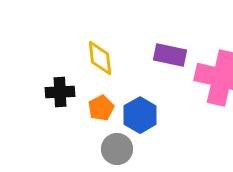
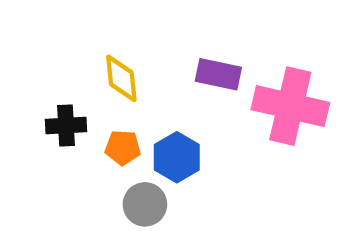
orange pentagon: (101, 108) -> (123, 148), turned 30

